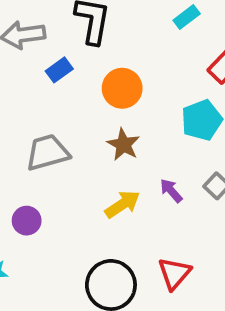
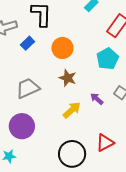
purple circle: (27, 221) -> (22, 126), size x1.6
red triangle: (174, 273) -> (105, 143), turned 30

